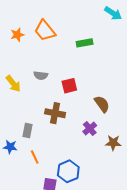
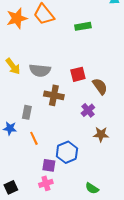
orange star: (17, 35) -> (17, 18), size x1.5
gray semicircle: (41, 75) -> (40, 70), moved, size x1.5
red square: (69, 86) -> (78, 74), moved
brown star: (113, 143) -> (101, 134), moved

